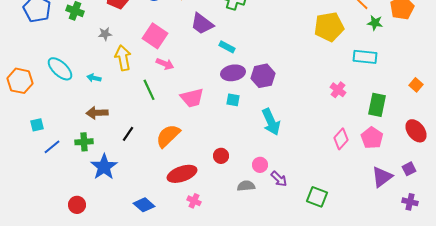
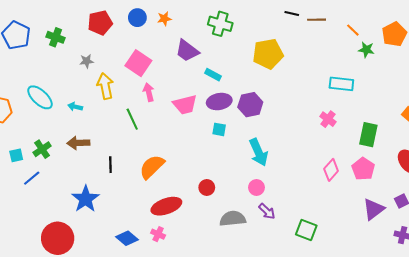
yellow pentagon: (329, 27) -> (268, 54), moved
cyan rectangle: (365, 57) -> (341, 84), moved
pink arrow: (165, 64) -> (149, 92), turned -126
pink trapezoid: (192, 98) -> (185, 105), moved
black line: (128, 134) -> (110, 165), turned -35
green cross: (84, 142) -> (42, 149), moved, turned -30
pink circle: (260, 165) -> (256, 187), moved
gray semicircle: (246, 186) -> (233, 219), size x1.4
pink cross: (194, 201) -> (158, 234), moved
red circle: (77, 205) -> (58, 238), size x1.8

